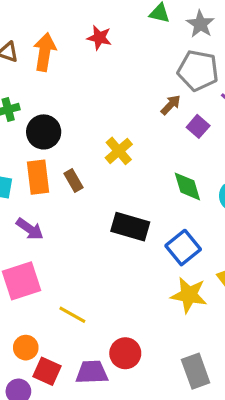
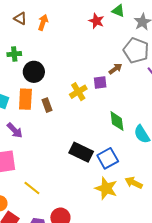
red star: (99, 38) -> (96, 21), moved
orange arrow: (45, 52) -> (43, 22), size x0.7
purple square: (198, 126) -> (100, 82), moved, turned 32
black rectangle: (130, 227) -> (81, 152), moved

